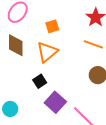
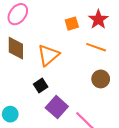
orange square: (52, 26) -> (72, 24), moved

